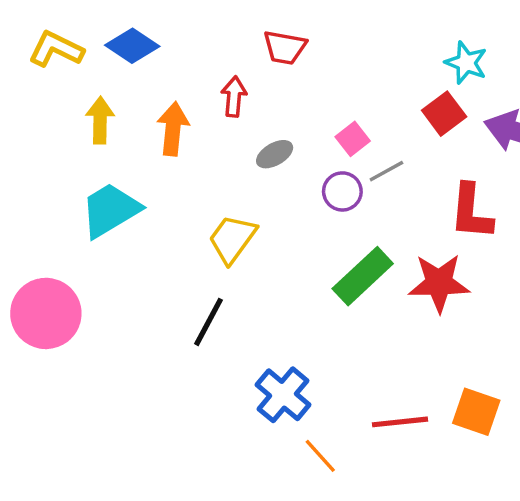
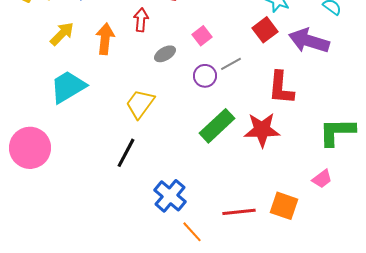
yellow arrow: (100, 120) -> (62, 34), turned 44
pink square: (353, 139) -> (202, 36), moved

